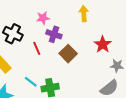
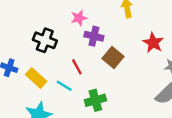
red line: (37, 48) -> (77, 67), moved
cyan line: (31, 82) -> (64, 86), moved

